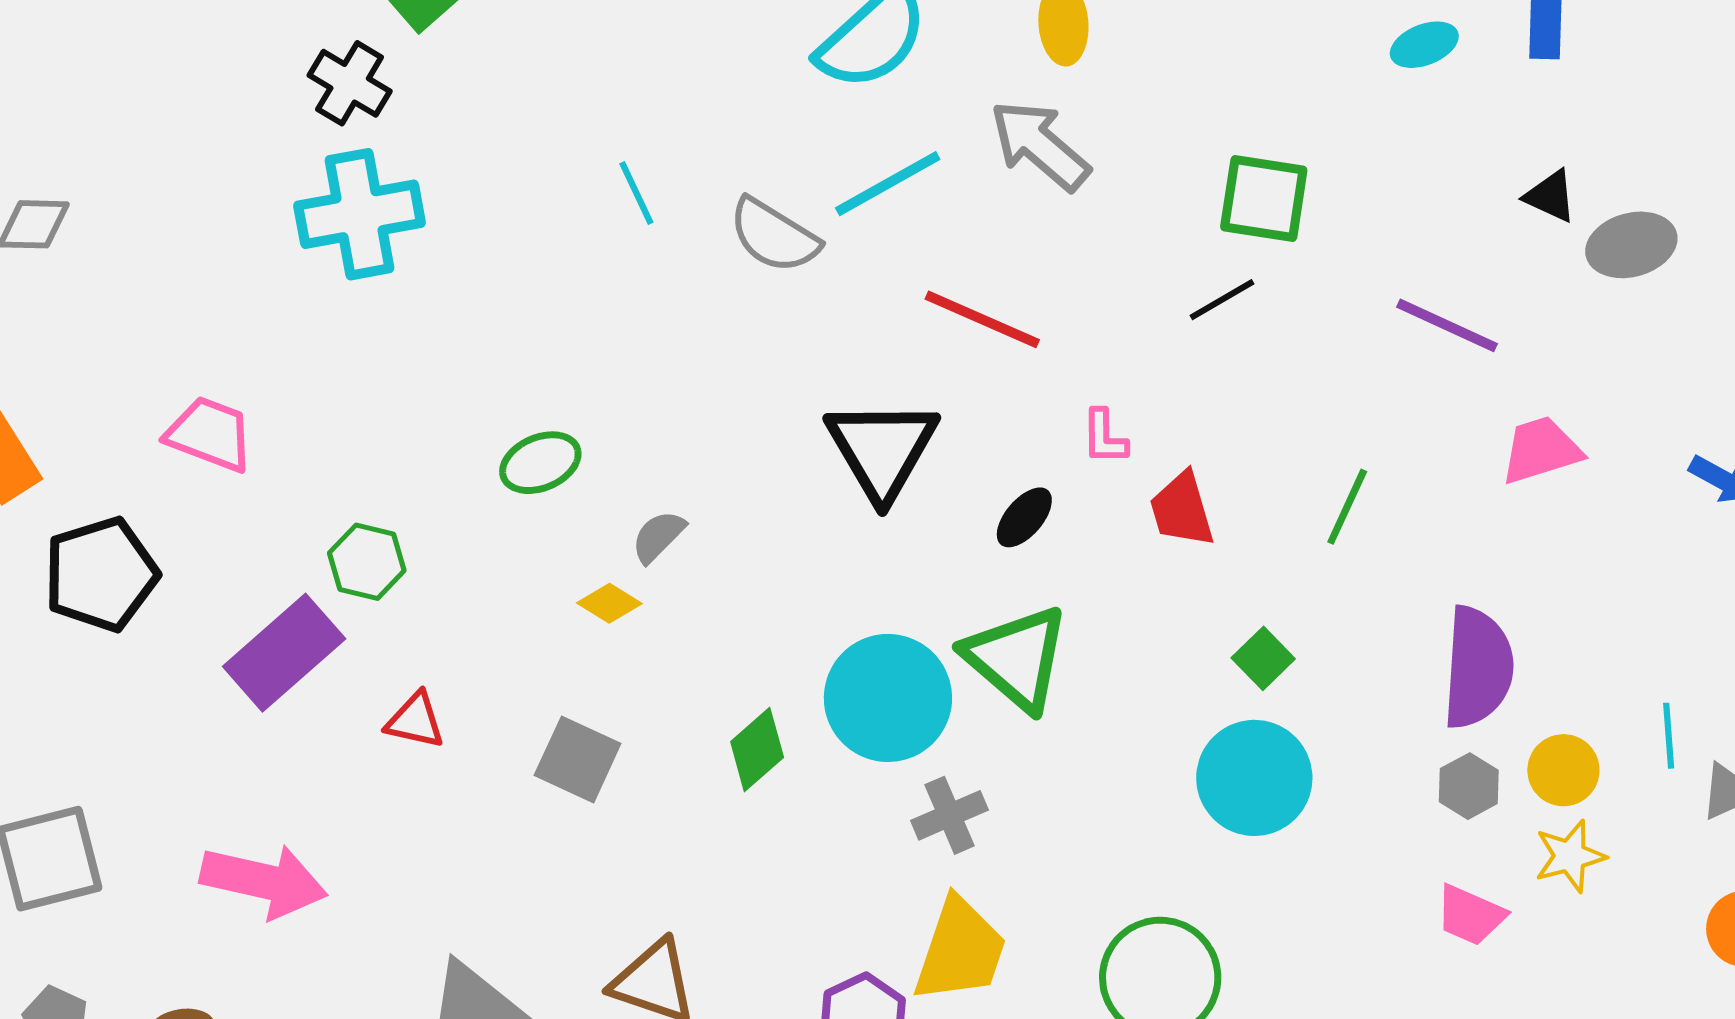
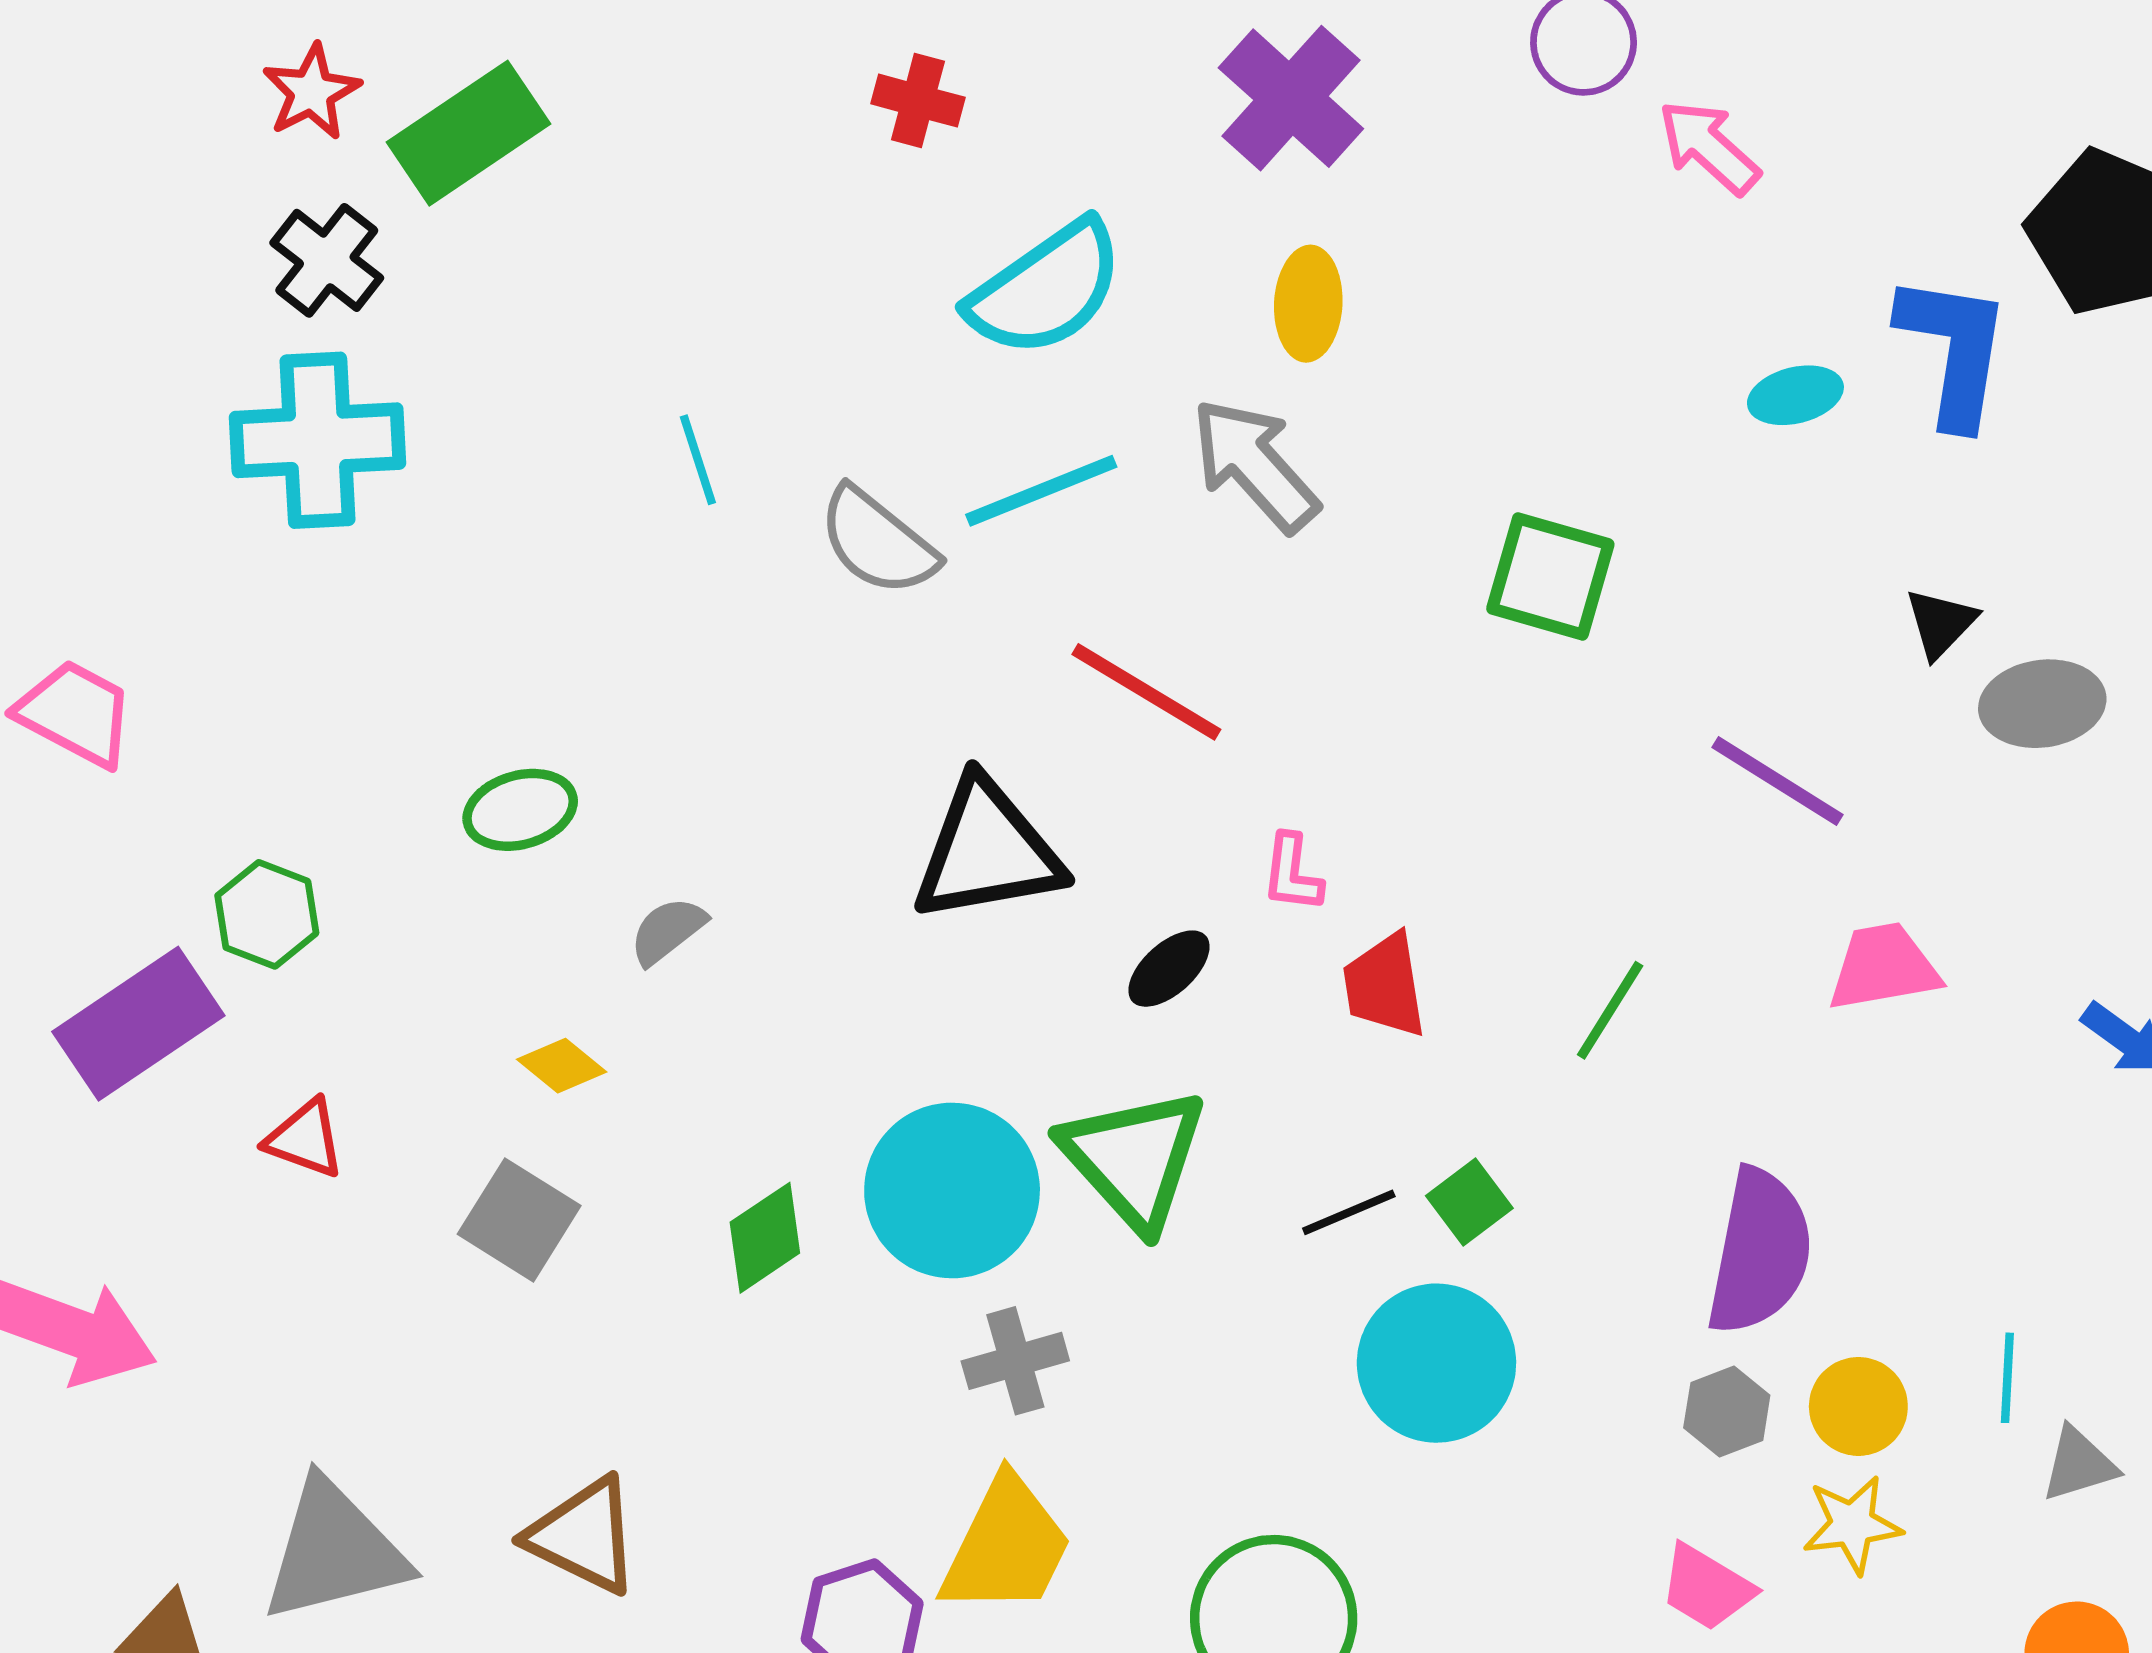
black triangle: (1550, 196) -> (1941, 623), turned 42
black line: (1222, 300) -> (1349, 1212), moved
black triangle: (882, 449) -> (987, 851), turned 43
yellow diamond: (609, 603) -> (562, 1066), moved

